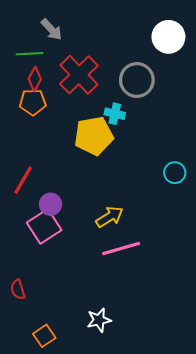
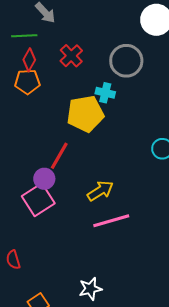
red cross: (79, 75) -> (71, 56), size x0.6
red line: (23, 180) -> (59, 156), moved

